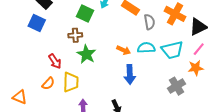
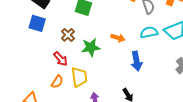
brown cross: (75, 35) -> (68, 35), moved, turned -32
orange arrow: (124, 50) -> (118, 38), moved
green star: (86, 54) -> (91, 47), turned -30

